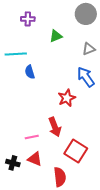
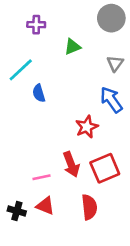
gray triangle: (89, 49) -> (115, 63), turned -32
cyan line: (16, 54) -> (21, 70), turned -40
red square: (76, 151) -> (105, 168), moved, turned 35
red semicircle: (60, 177) -> (89, 207), moved

